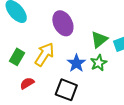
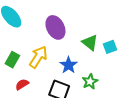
green triangle: (99, 40) -> (90, 43), turned -42
green star: (99, 63) -> (90, 82), moved

